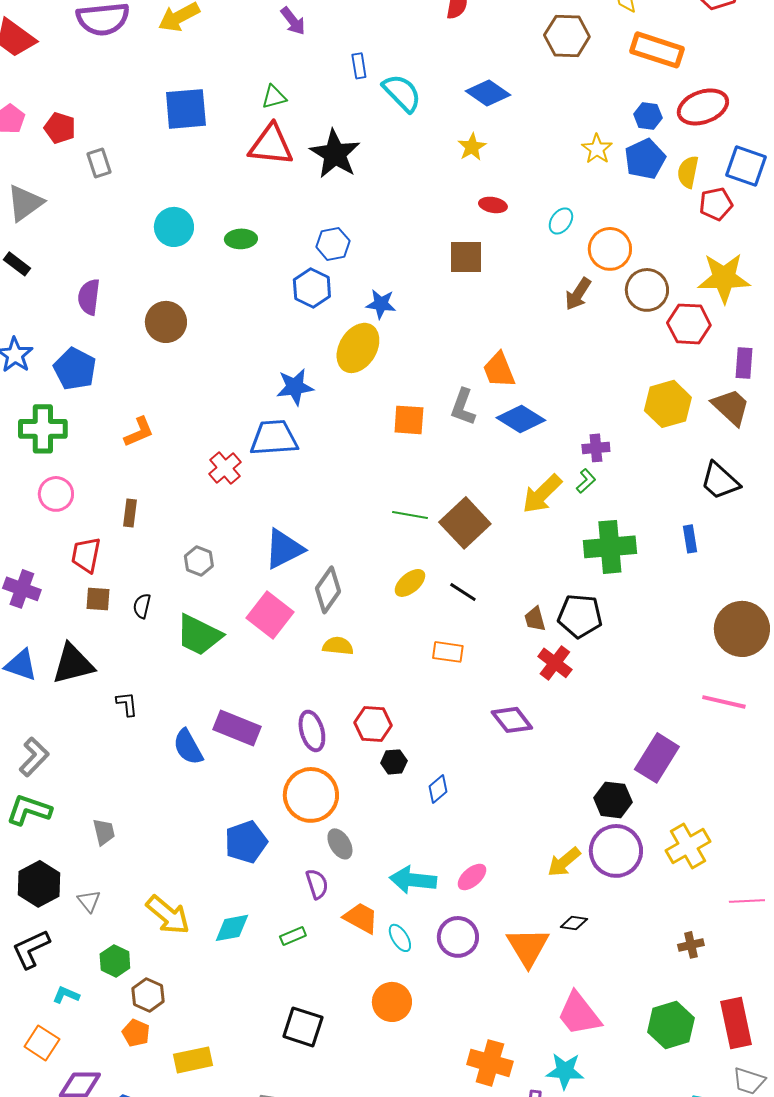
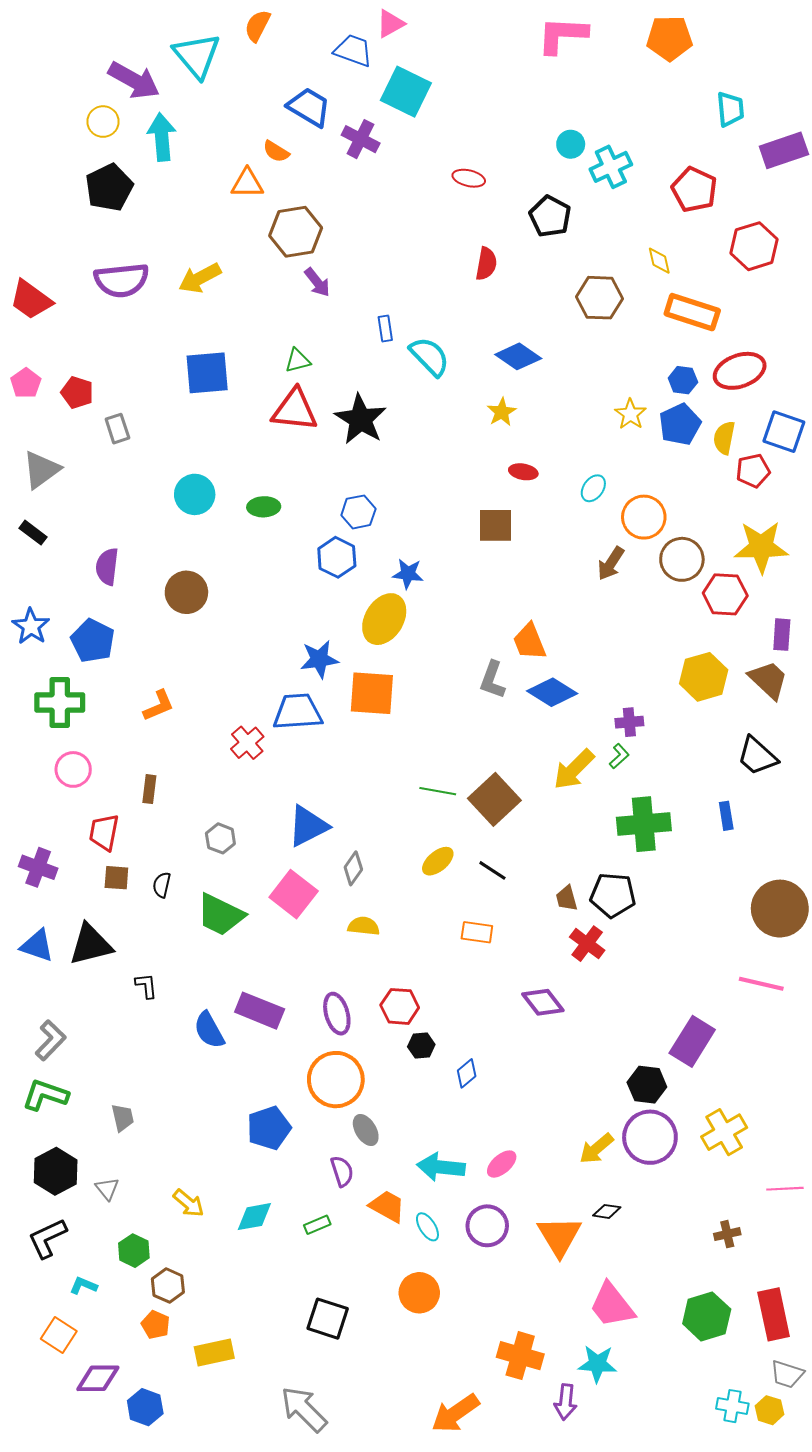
orange square: (409, 420) -> (372, 693), moved, size x1.4
gray diamond: (328, 590) -> (353, 868), size x0.7
yellow arrow: (168, 915) -> (189, 1203), size x0.7

